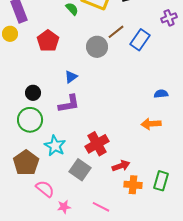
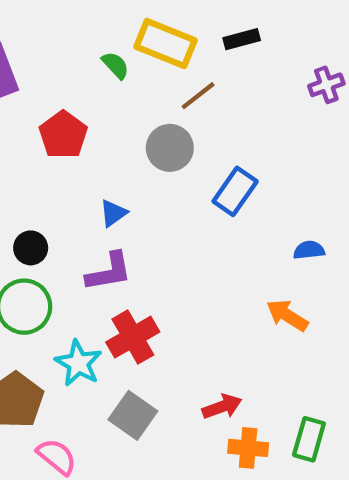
brown line: (116, 32) -> (198, 96), moved
blue rectangle: (140, 40) -> (235, 191), moved
orange arrow: (151, 124) -> (287, 315), turned 36
red cross: (97, 144) -> (133, 337), moved

